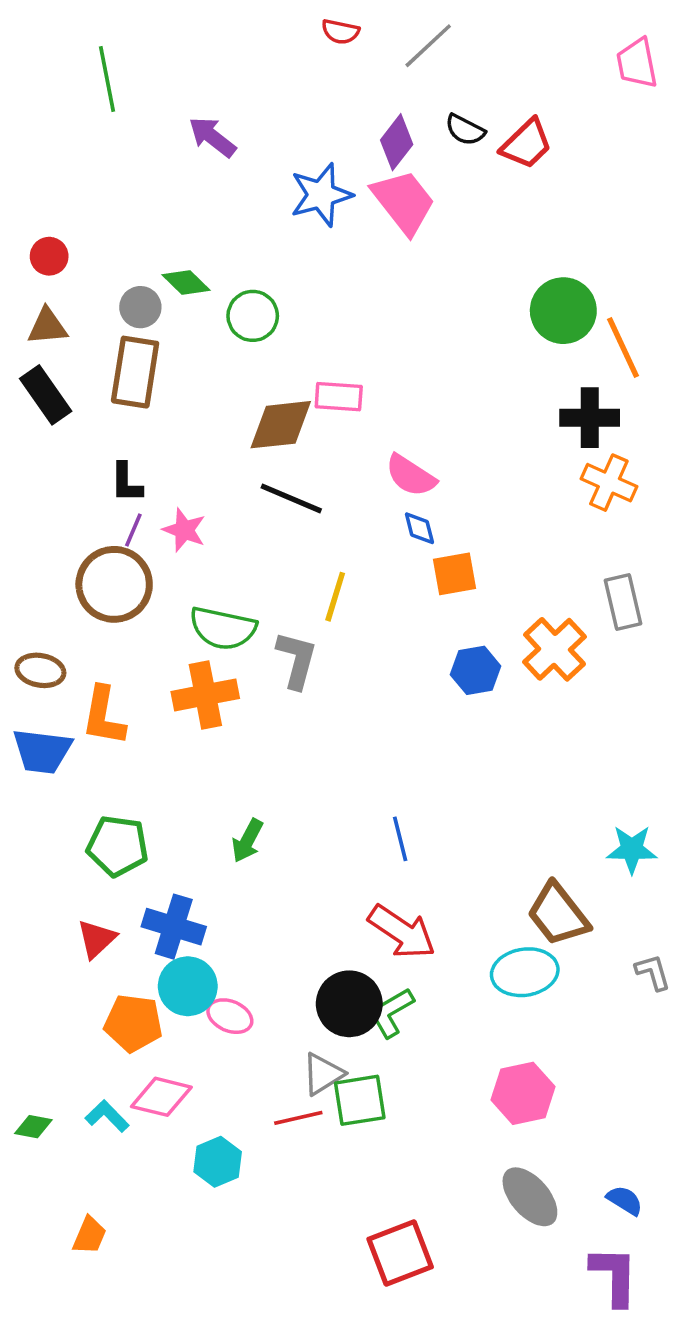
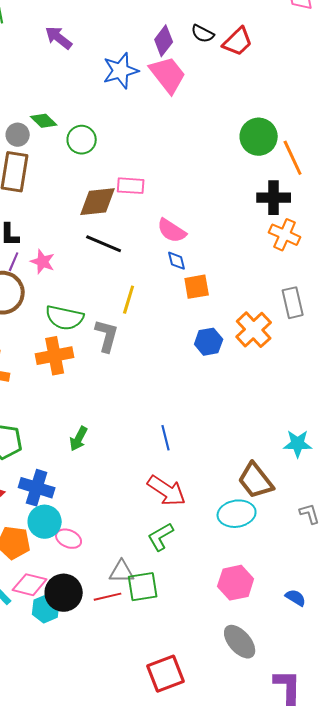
black circle: (349, 1004) -> (64, 593), moved
gray triangle: (323, 1074) -> (122, 572), turned 32
cyan hexagon: (218, 1162) -> (46, 609), moved
blue semicircle: (625, 1200) -> (296, 598), moved

